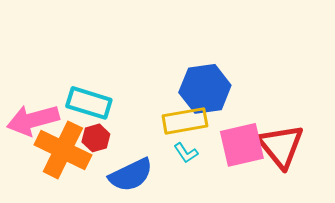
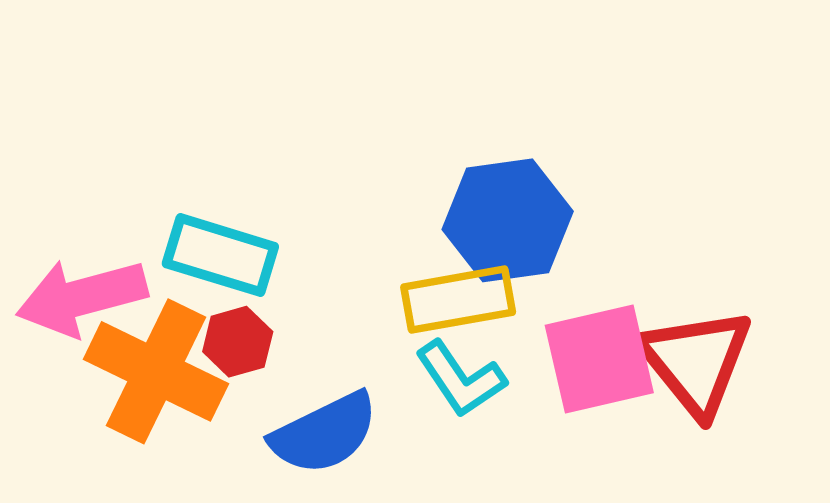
cyan L-shape: (186, 153) -> (461, 379), size x1.5

